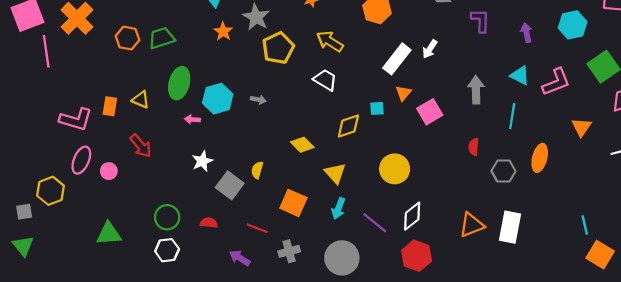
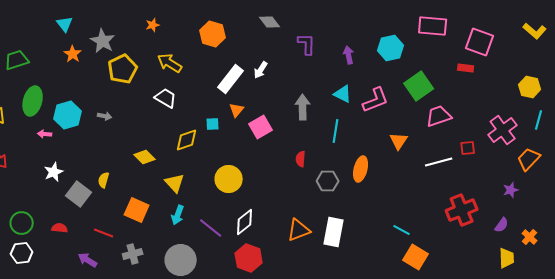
cyan line: (585, 225) -> (402, 230), turned -48

